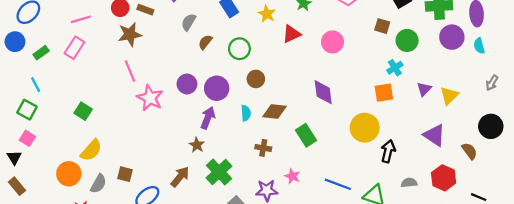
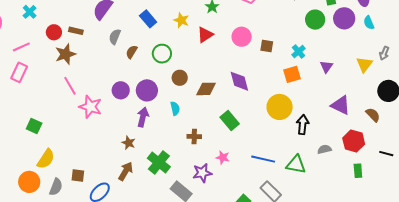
brown square: (382, 26) -> (267, 46), moved
green circle: (407, 40) -> (315, 20), moved
yellow triangle: (449, 95) -> (364, 64), moved
brown diamond: (275, 112) -> (206, 89), moved
brown star: (197, 145) -> (129, 143), moved

